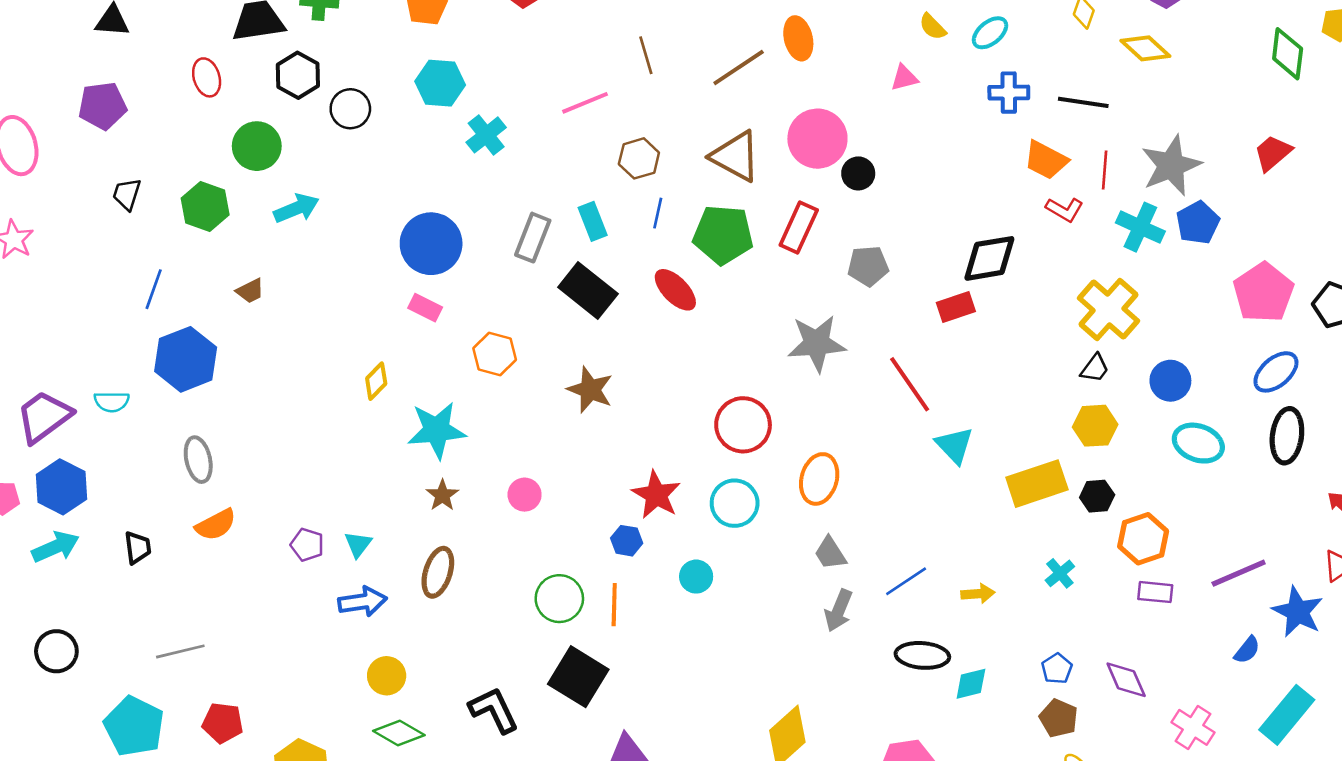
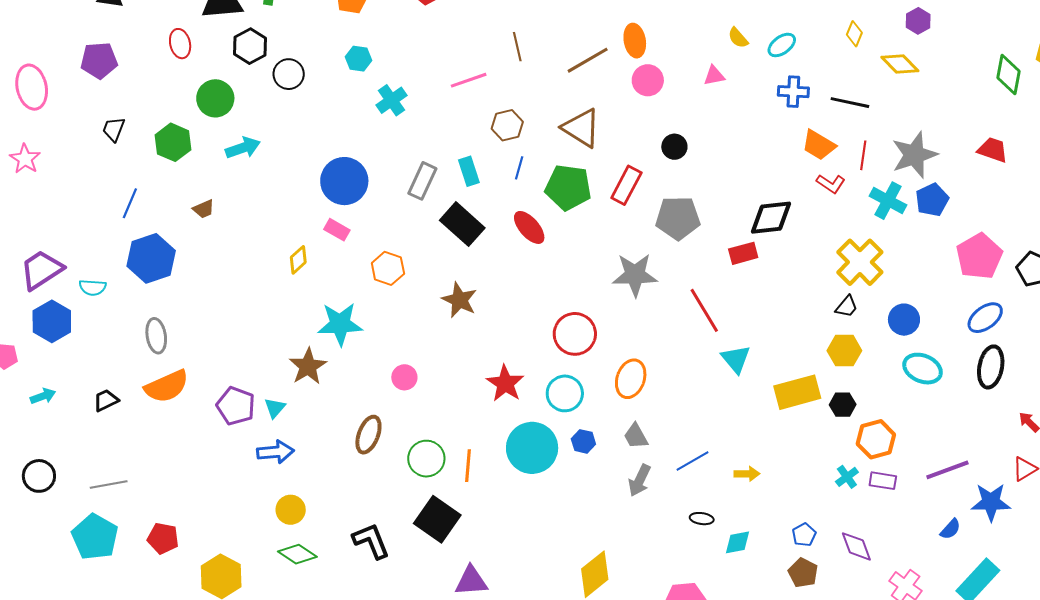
cyan hexagon: (440, 83) -> (358, 59), size x0.7
pink circle: (817, 139) -> (648, 80), moved, size x0.7
red trapezoid: (1273, 153) -> (993, 150), turned 56
gray pentagon: (868, 266) -> (678, 218), size x1.4
yellow diamond: (376, 381) -> (298, 260), moved
purple trapezoid: (44, 417) -> (41, 270), moved
blue hexagon: (61, 487) -> (52, 321), moved
brown star: (442, 495) -> (308, 366), moved, size x1.5
orange semicircle: (216, 525) -> (167, 386), size x1.4
blue hexagon: (627, 541) -> (583, 441), moved
purple pentagon: (307, 545) -> (236, 406), size x1.5
cyan arrow: (55, 547) -> (43, 396), size x0.7
black trapezoid: (138, 548) -> (106, 400), turned -112
brown ellipse: (438, 572) -> (368, 435), moved
cyan cross: (1060, 573) -> (847, 477), moved
cyan circle: (696, 577) -> (532, 448), size x2.0
blue star: (1298, 612) -> (991, 502), turned -30
gray line: (180, 651) -> (109, 485), moved
black ellipse: (922, 655) -> (702, 519), size x0.6

